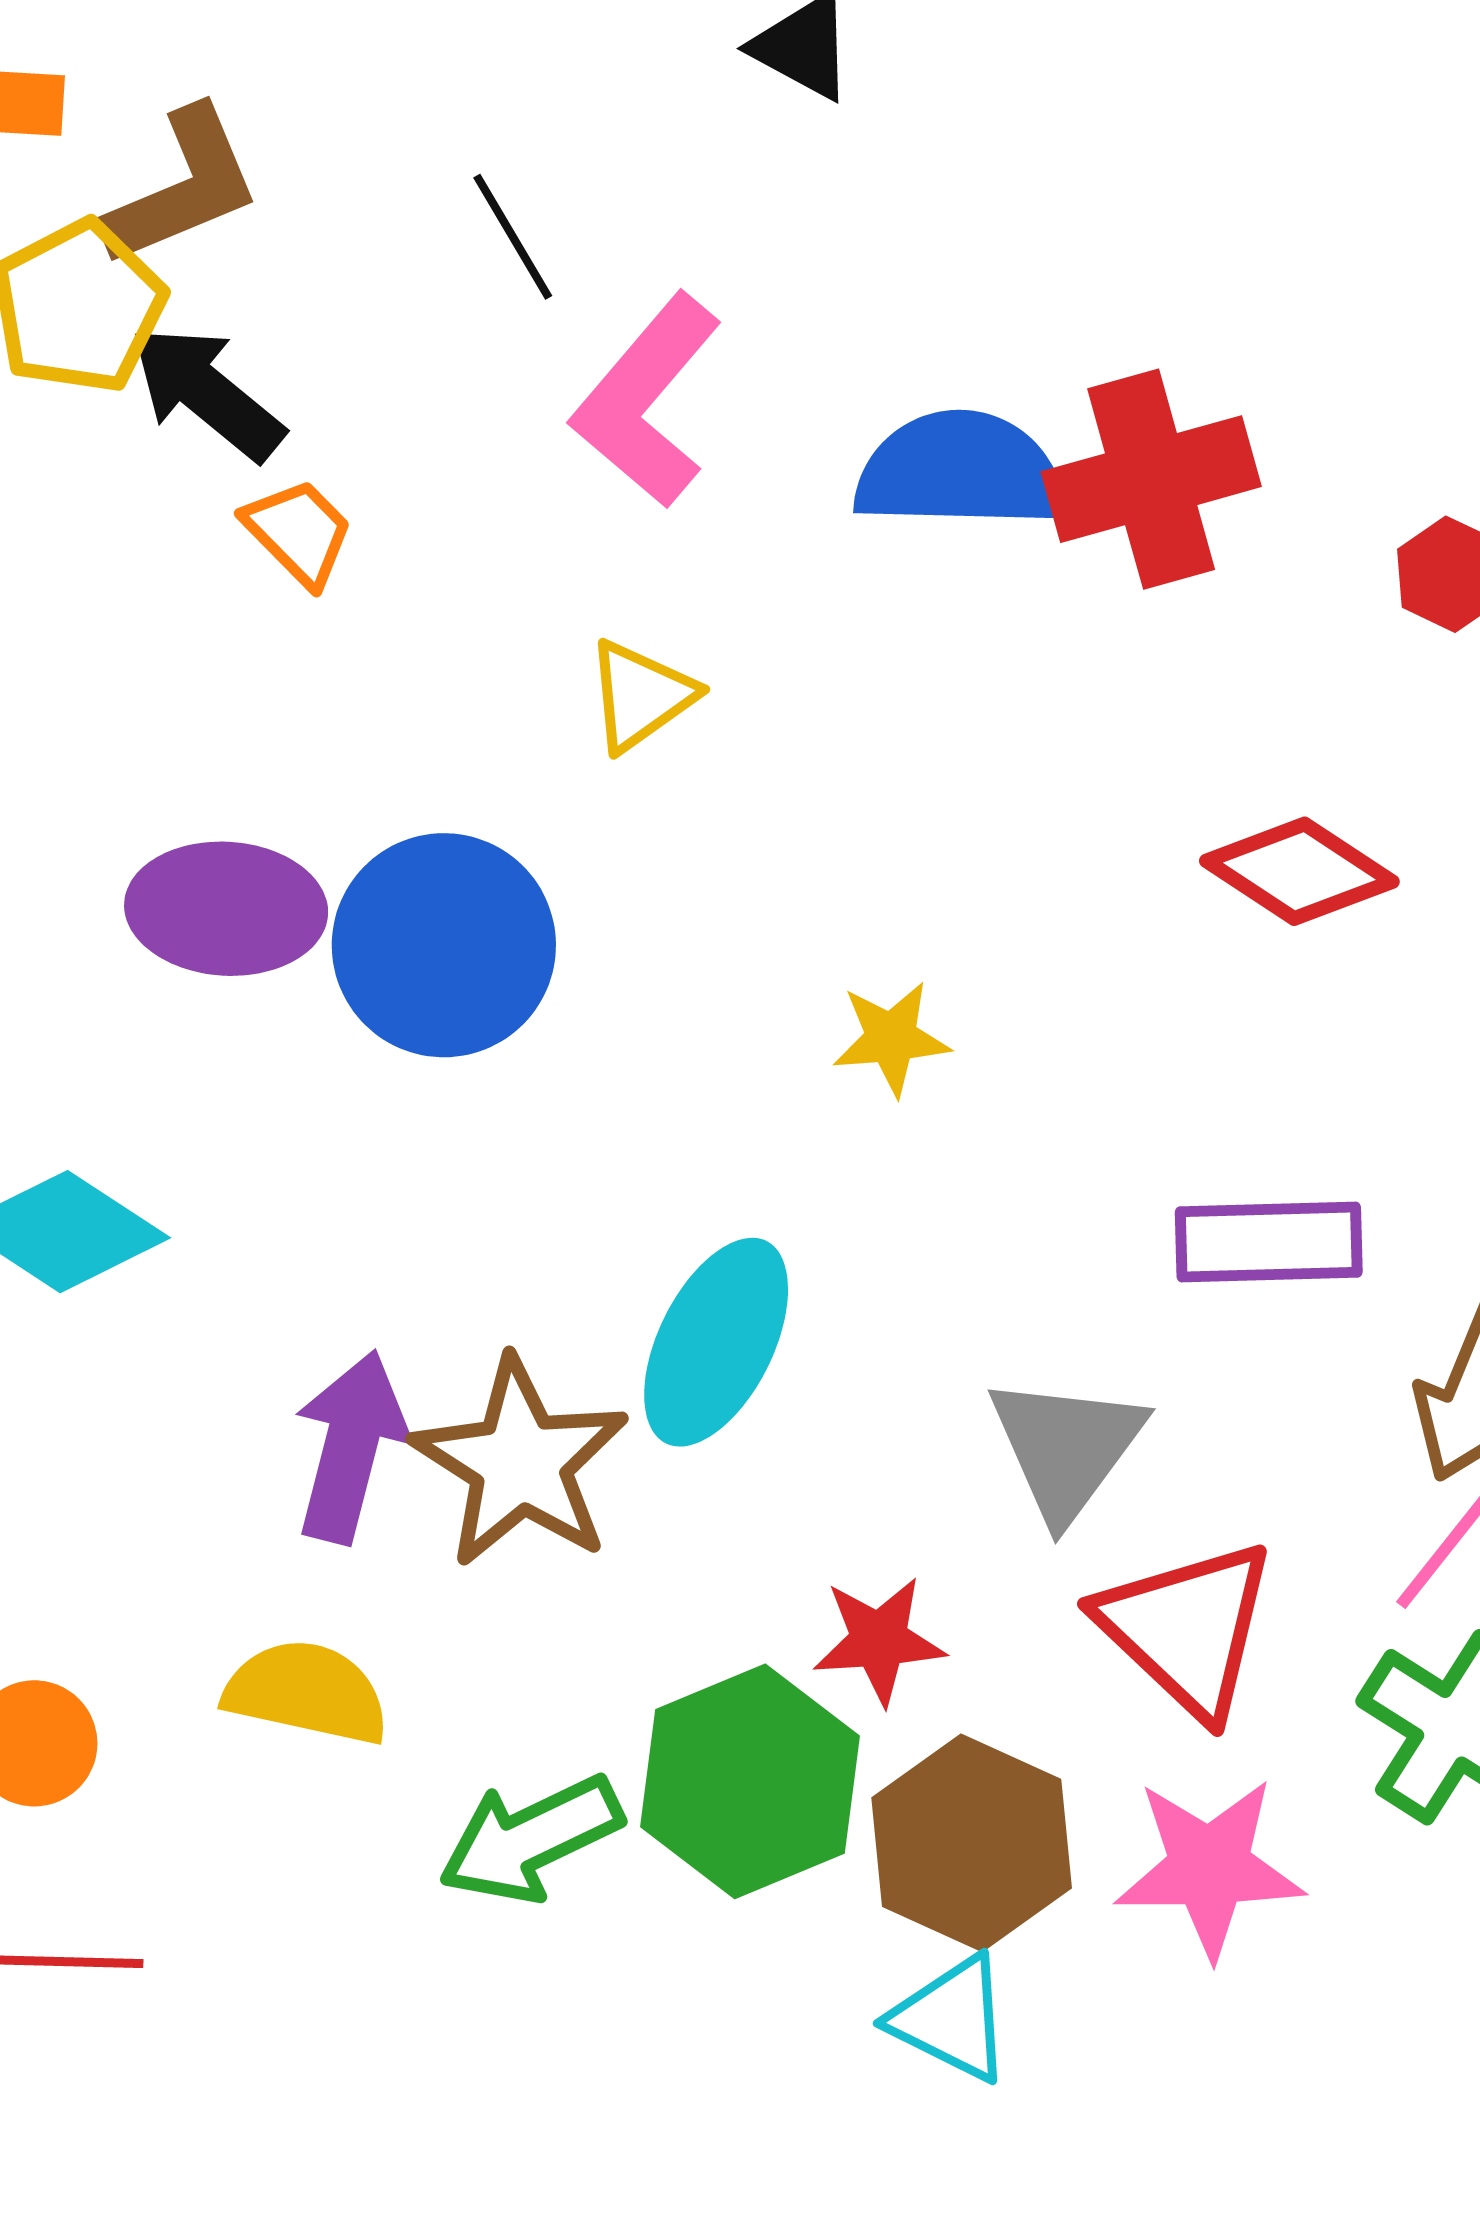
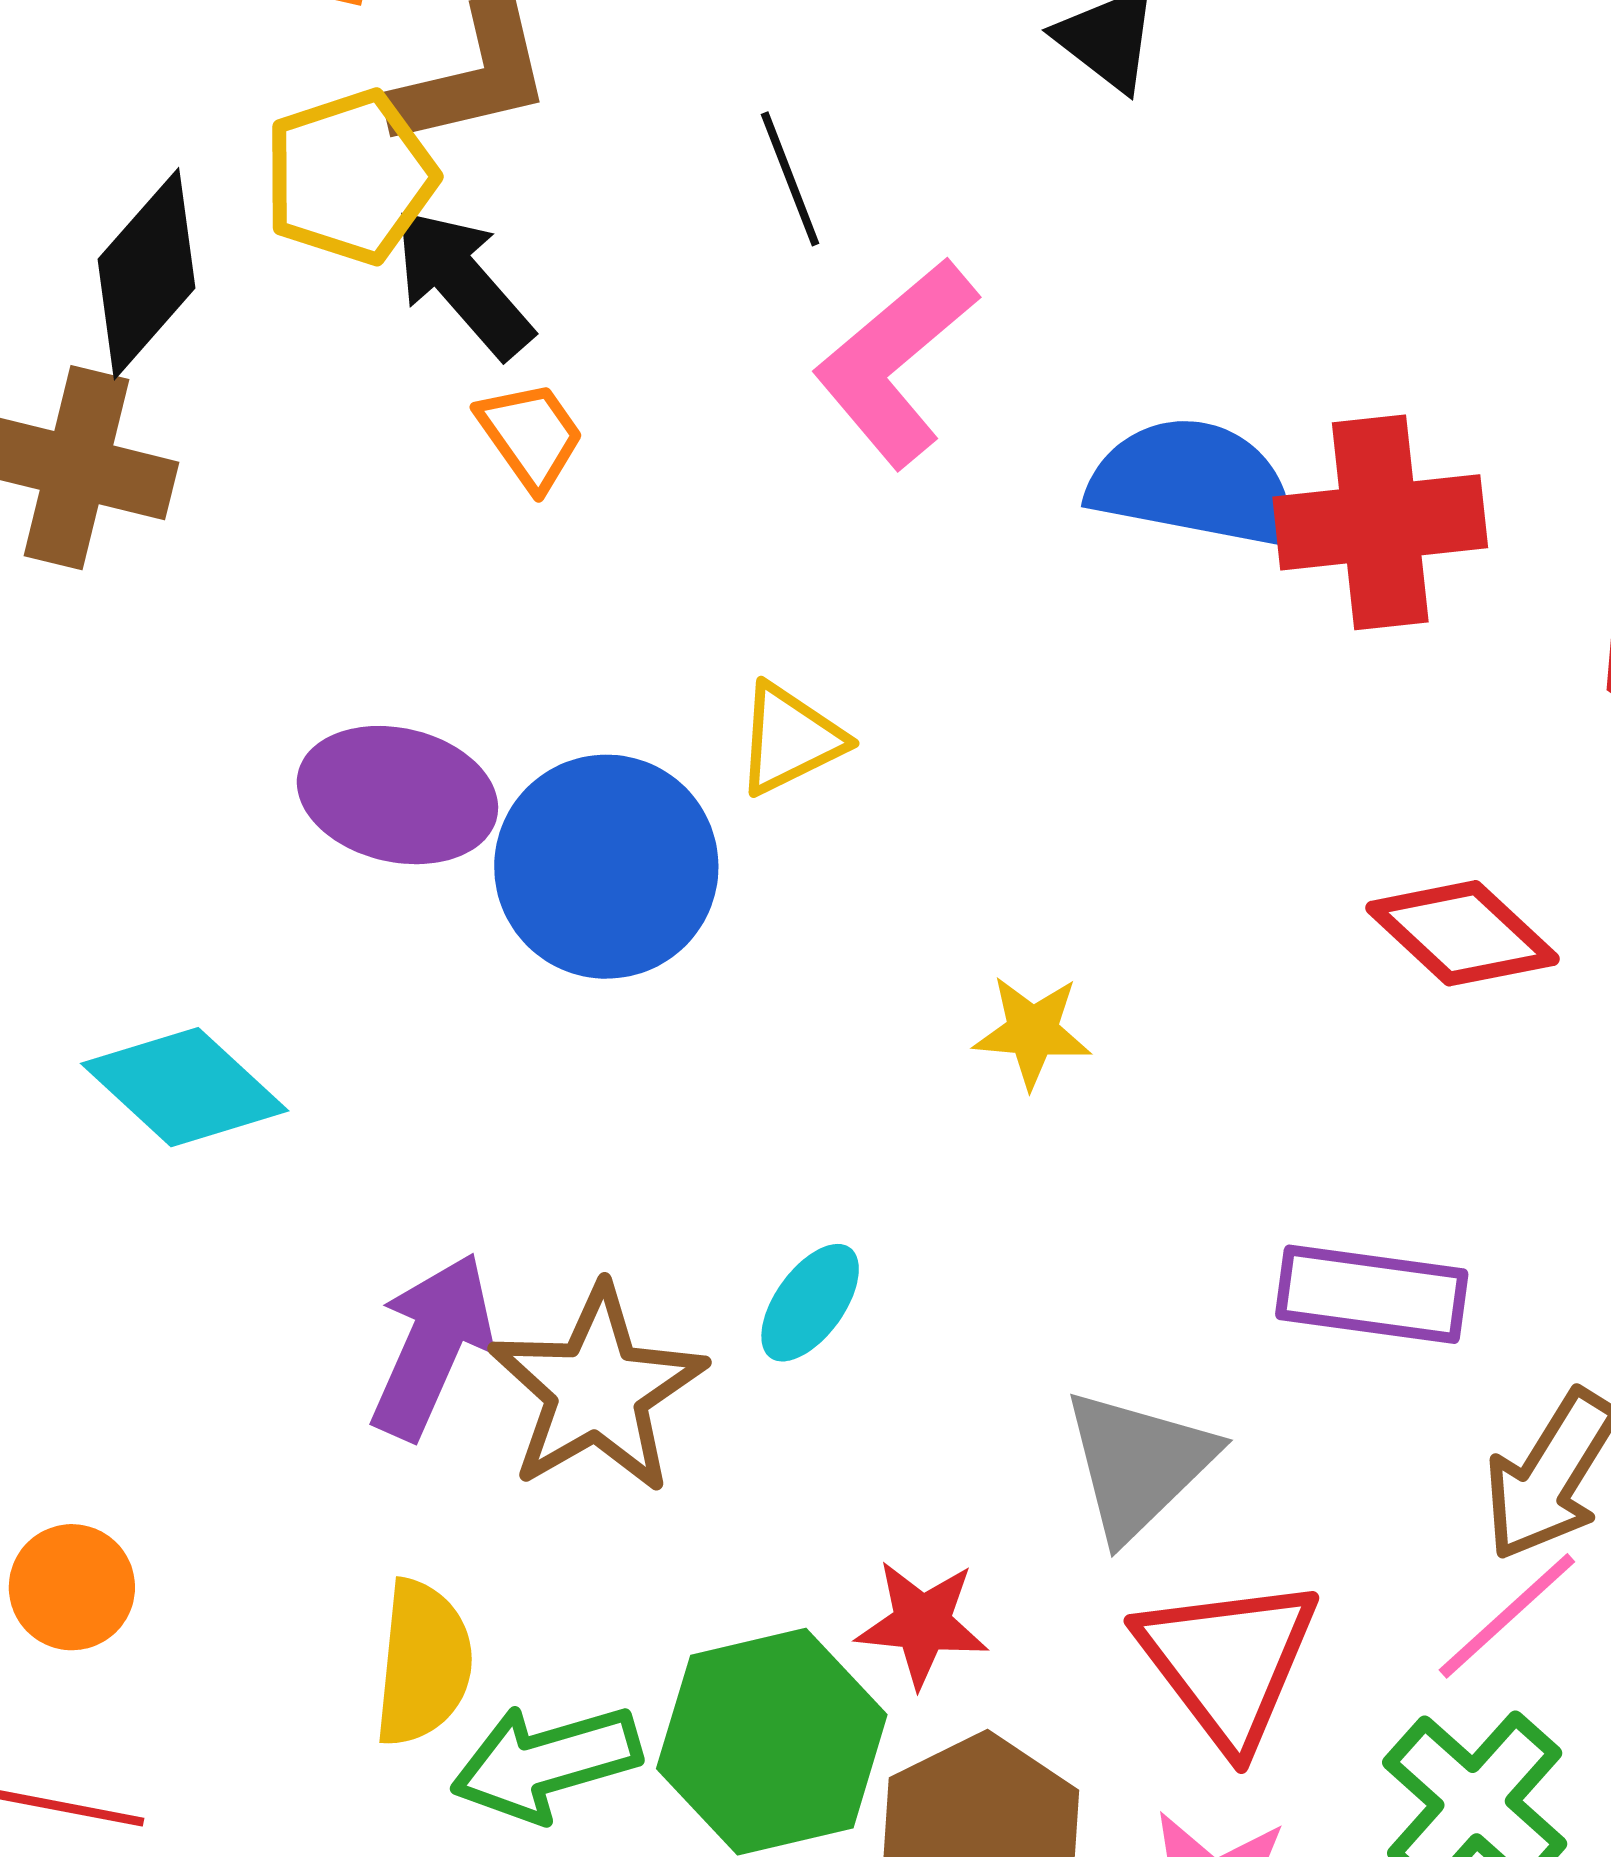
yellow triangle: (641, 696) -> (790, 739), moved
cyan ellipse: (716, 1342) -> (810, 1303), size x0.6
yellow semicircle: (307, 1692) -> (423, 1663), moved, turned 74

